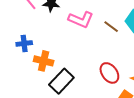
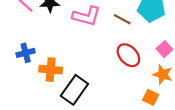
red ellipse: (109, 73) -> (128, 55), moved

